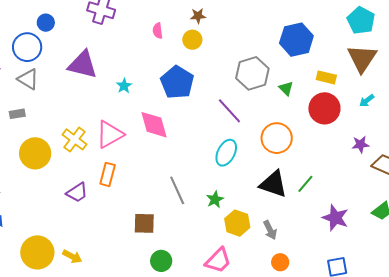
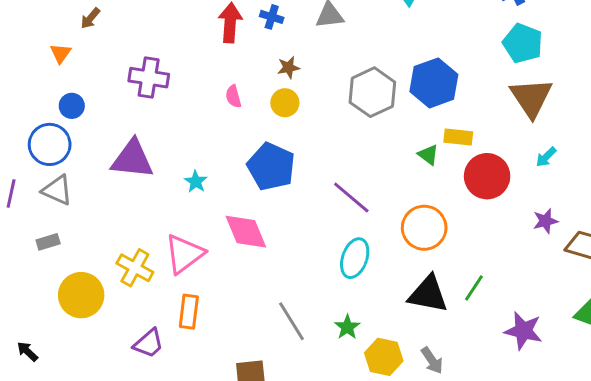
gray hexagon: (252, 73) -> (372, 92), moved
yellow rectangle: (326, 77) -> (458, 137), moved

